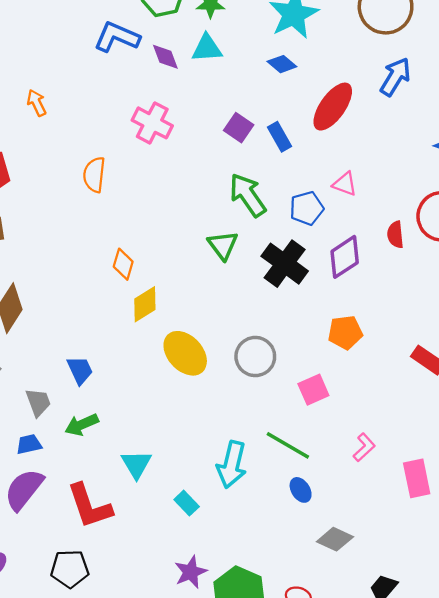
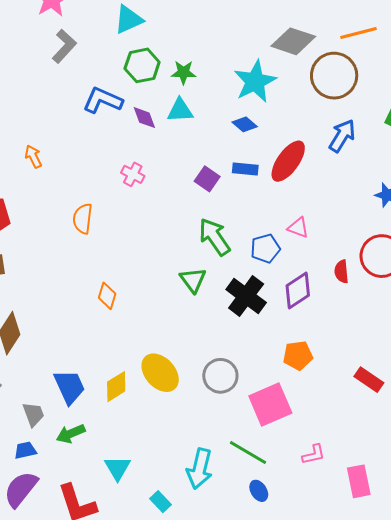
pink cross: (152, 123) -> (133, 174), size x0.7
blue rectangle: (280, 137) -> (245, 169), moved, turned -55
yellow diamond: (145, 304) -> (116, 387), moved
blue trapezoid: (80, 370) -> (69, 387), size x1.4
pink square: (313, 390) -> (270, 405), size x1.6
pink L-shape: (364, 447) -> (314, 454), turned 30

